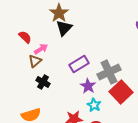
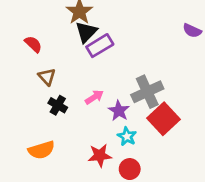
pink arrow: (41, 49) -> (94, 97), moved
brown triangle: (35, 61) -> (47, 77), turned -32
purple rectangle: (79, 64) -> (100, 46), moved

